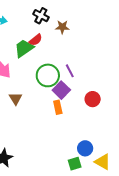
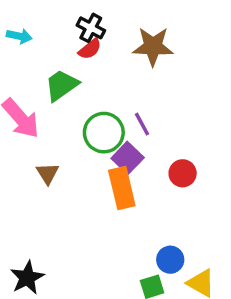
brown star: (62, 27) -> (153, 46), moved, size x1.6
red semicircle: (36, 40) -> (90, 49), moved
orange rectangle: (58, 107) -> (122, 188), size x1.6

